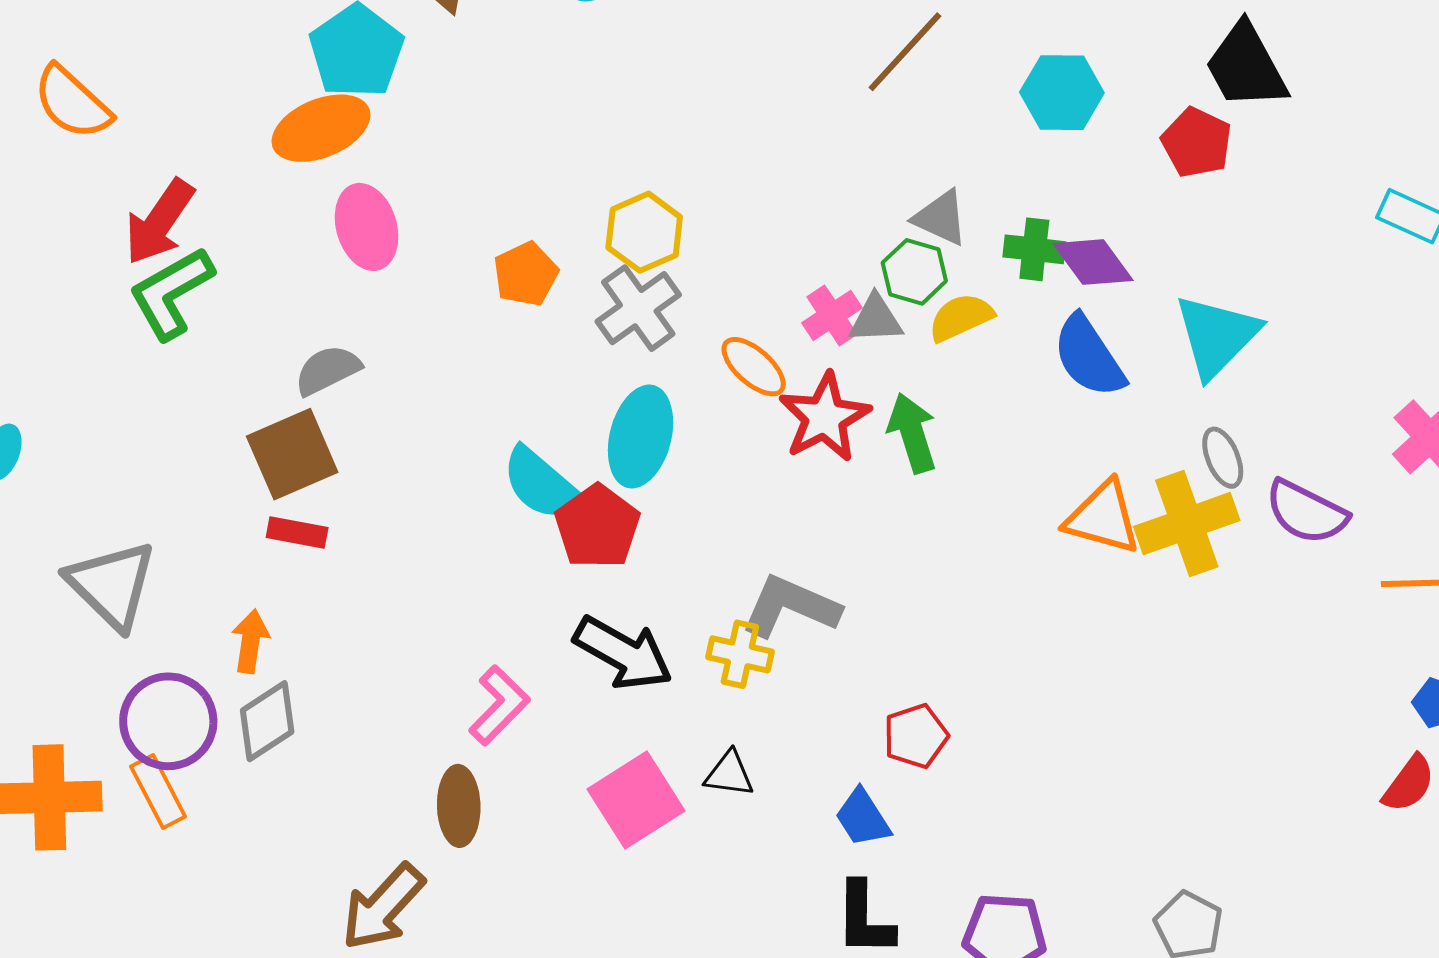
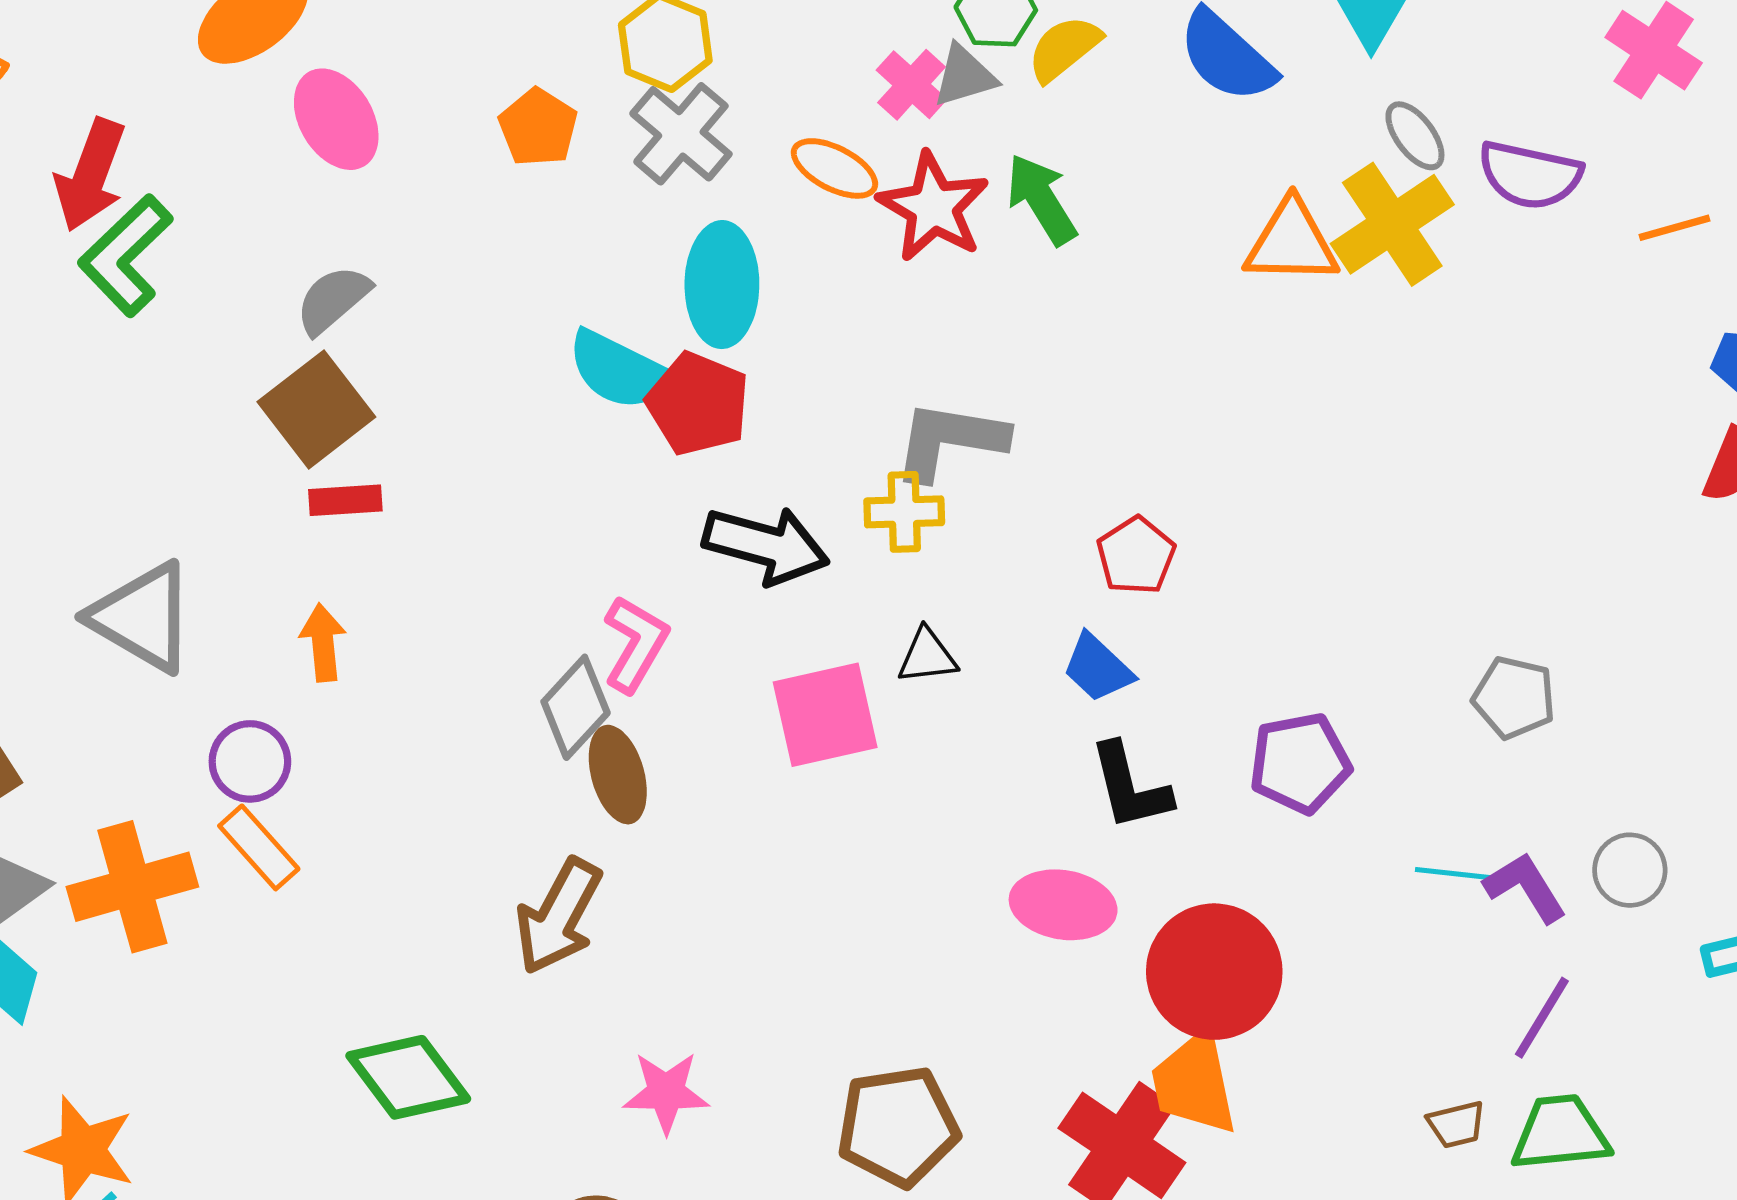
purple circle: (168, 721) -> (250, 761), size x0.7
gray diamond: (267, 721) -> (576, 707), moved
pink square: (636, 800) -> (825, 715), turned 34

